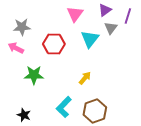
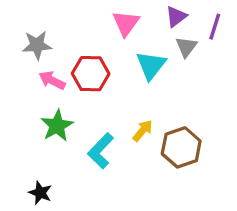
pink arrow: (16, 48) -> (52, 80), moved
green star: (34, 75) -> (57, 126), turned -30
cyan L-shape: (64, 107) -> (101, 151), moved
brown hexagon: (95, 111) -> (181, 147), moved

